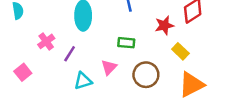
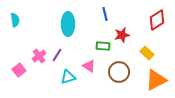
red star: (164, 25) -> (122, 35), moved
pink cross: (46, 41) -> (39, 56), moved
pink triangle: (109, 67) -> (89, 66), turned -40

